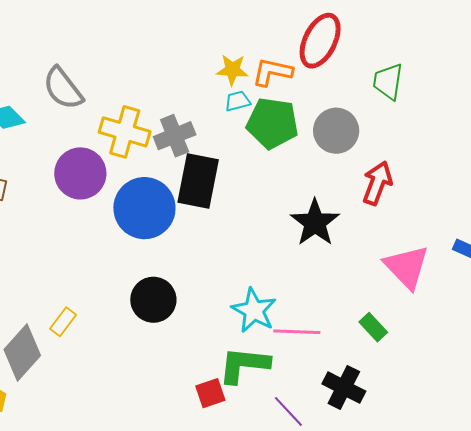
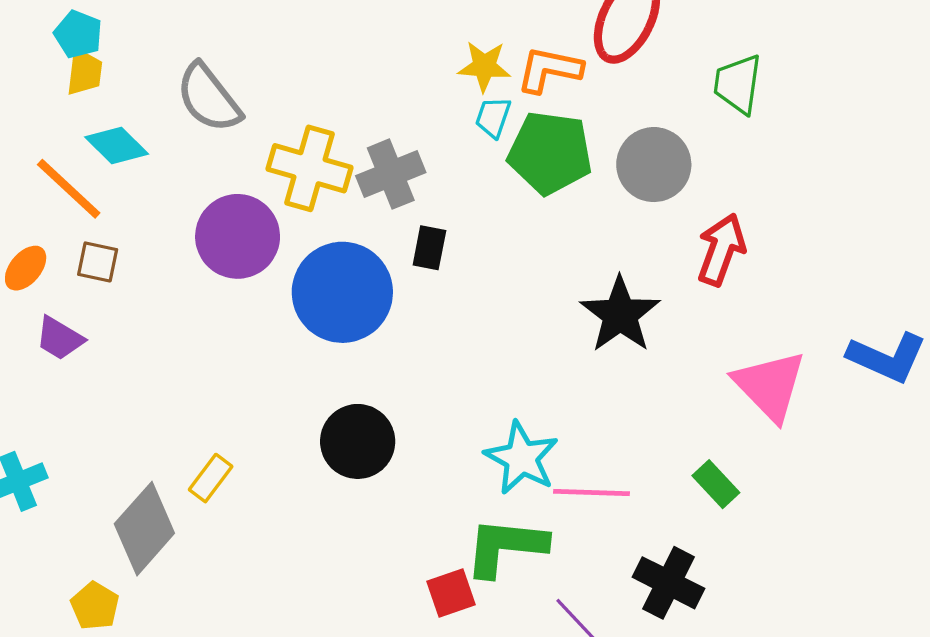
cyan trapezoid: (238, 101) -> (493, 117), turned -56
black rectangle: (198, 181) -> (429, 248), size x0.5

